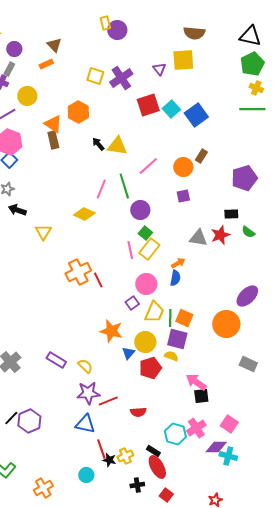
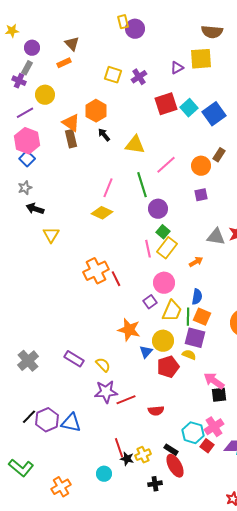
purple triangle: (159, 69) -> (177, 68), turned 40
purple cross: (121, 78) -> (139, 77), size x0.7
black arrow: (98, 144) -> (104, 135), moved
pink line: (101, 189) -> (108, 188), moved
yellow triangle: (43, 232) -> (51, 235), moved
blue semicircle: (175, 278) -> (197, 297), moved
blue triangle: (85, 424) -> (71, 423), moved
red square: (166, 495) -> (207, 446), moved

